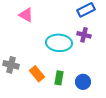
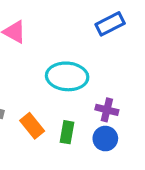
purple cross: (84, 35) -> (107, 110), moved

